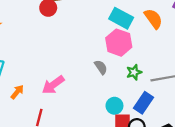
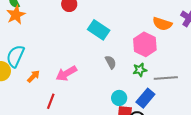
cyan rectangle: (121, 18) -> (99, 30), moved
orange semicircle: (153, 19) -> (162, 24), turned 138
pink hexagon: (119, 43) -> (145, 44), moved

